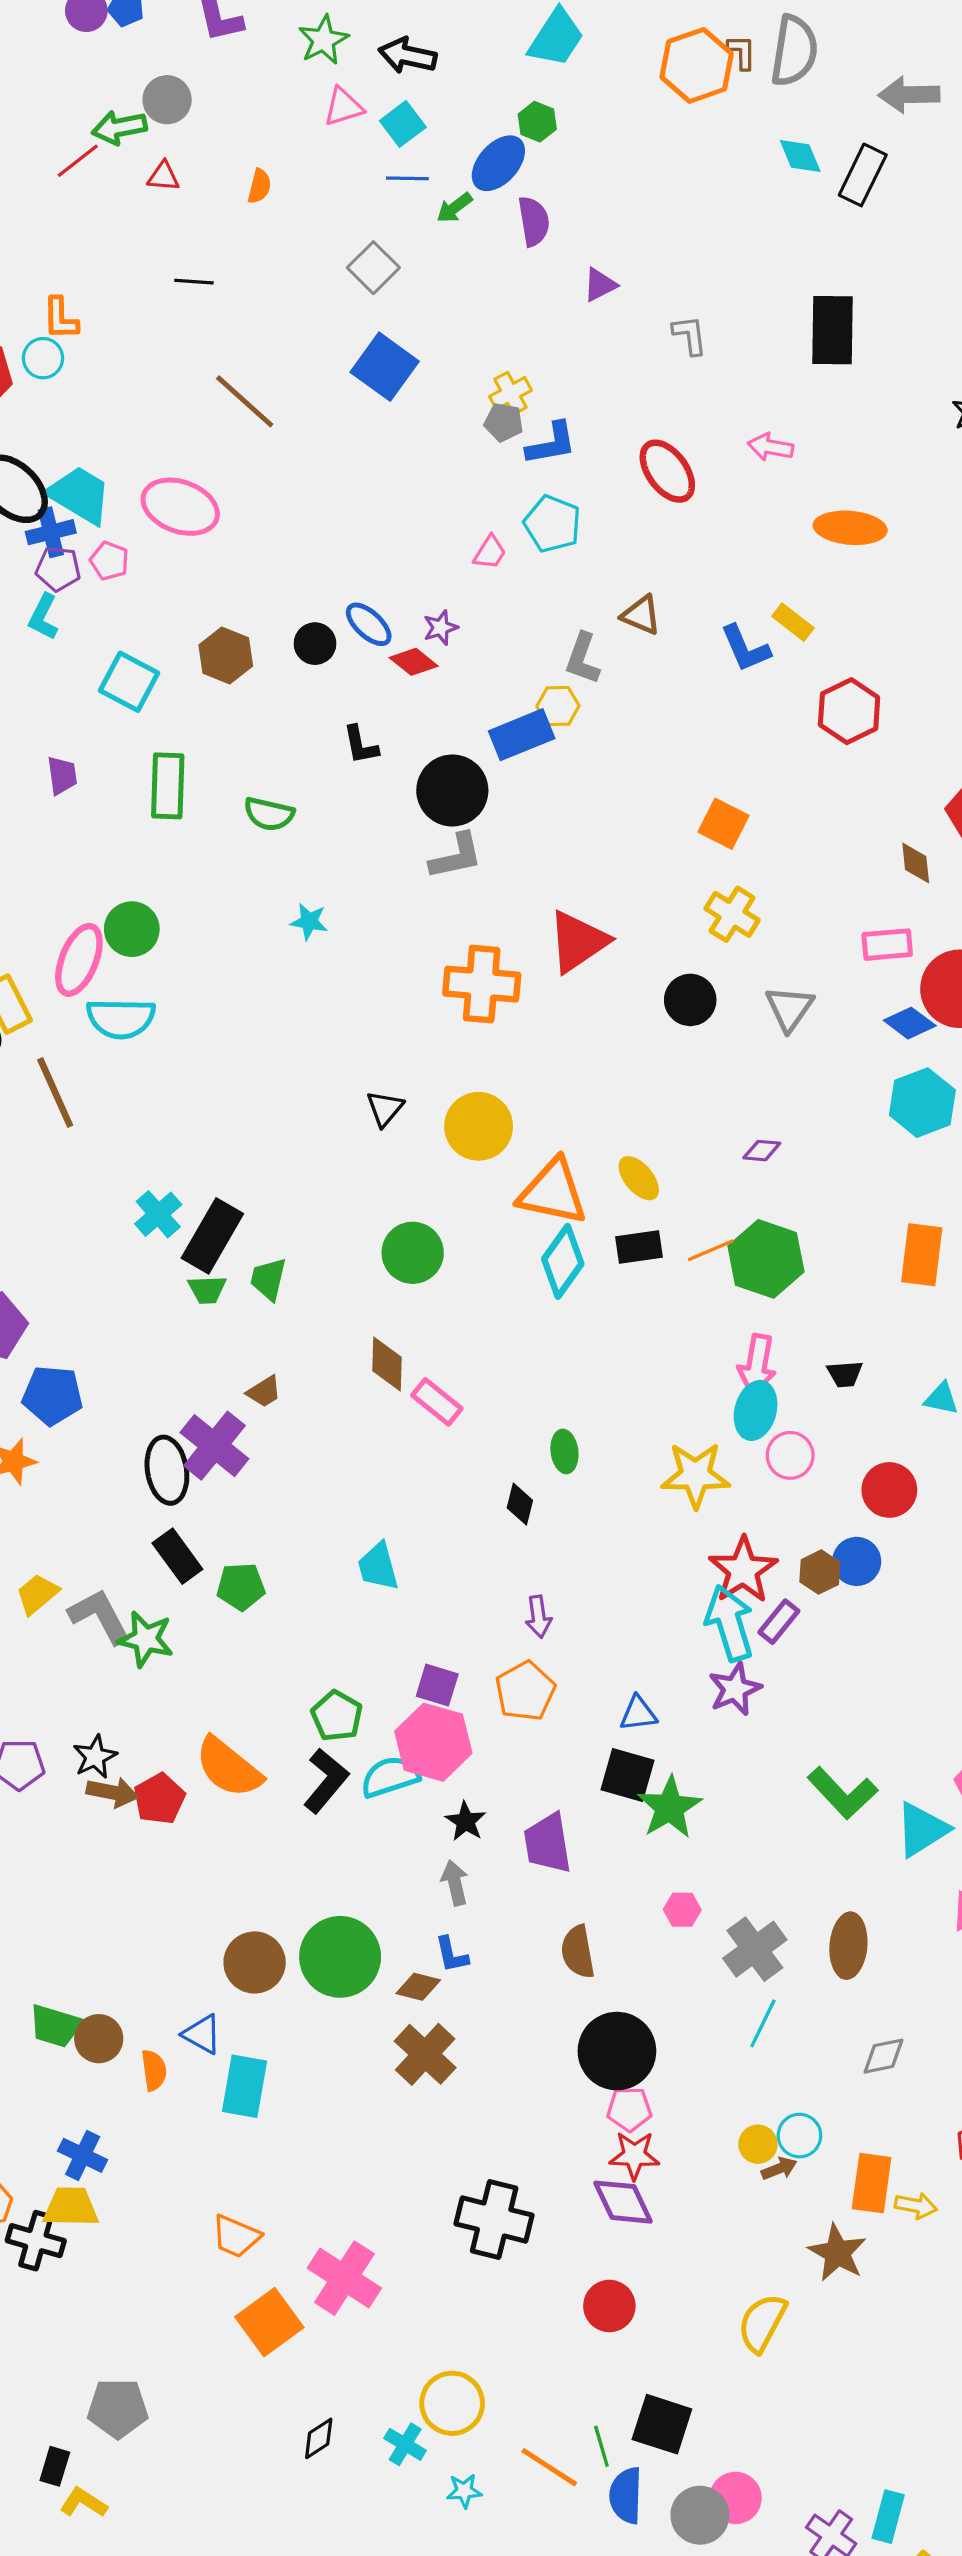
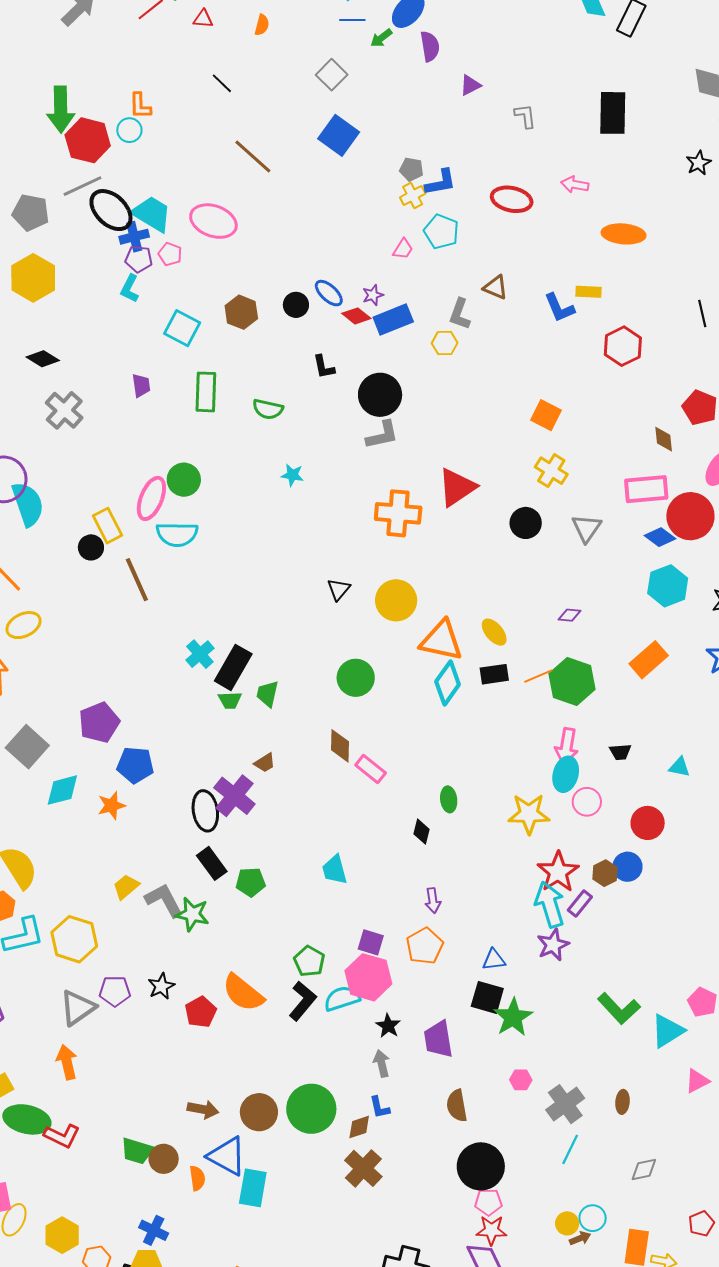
black line: (194, 282) -> (222, 83), turned 40
yellow cross: (511, 393) -> (413, 196), moved
red ellipse: (667, 471) -> (512, 199), turned -42
yellow rectangle: (793, 622) -> (589, 292), turned -35
blue rectangle: (522, 735) -> (393, 319), moved
pink rectangle: (887, 945) -> (646, 489), size x1.4
orange rectangle: (922, 1255) -> (649, 660), moved, turned 42
brown arrow: (112, 1792) -> (203, 1109), moved
brown ellipse: (848, 1946) -> (622, 1102), size x0.6
brown diamond: (418, 1987) -> (359, 1127), turned -32
blue triangle: (202, 2034) -> (227, 1156), size x1.6

